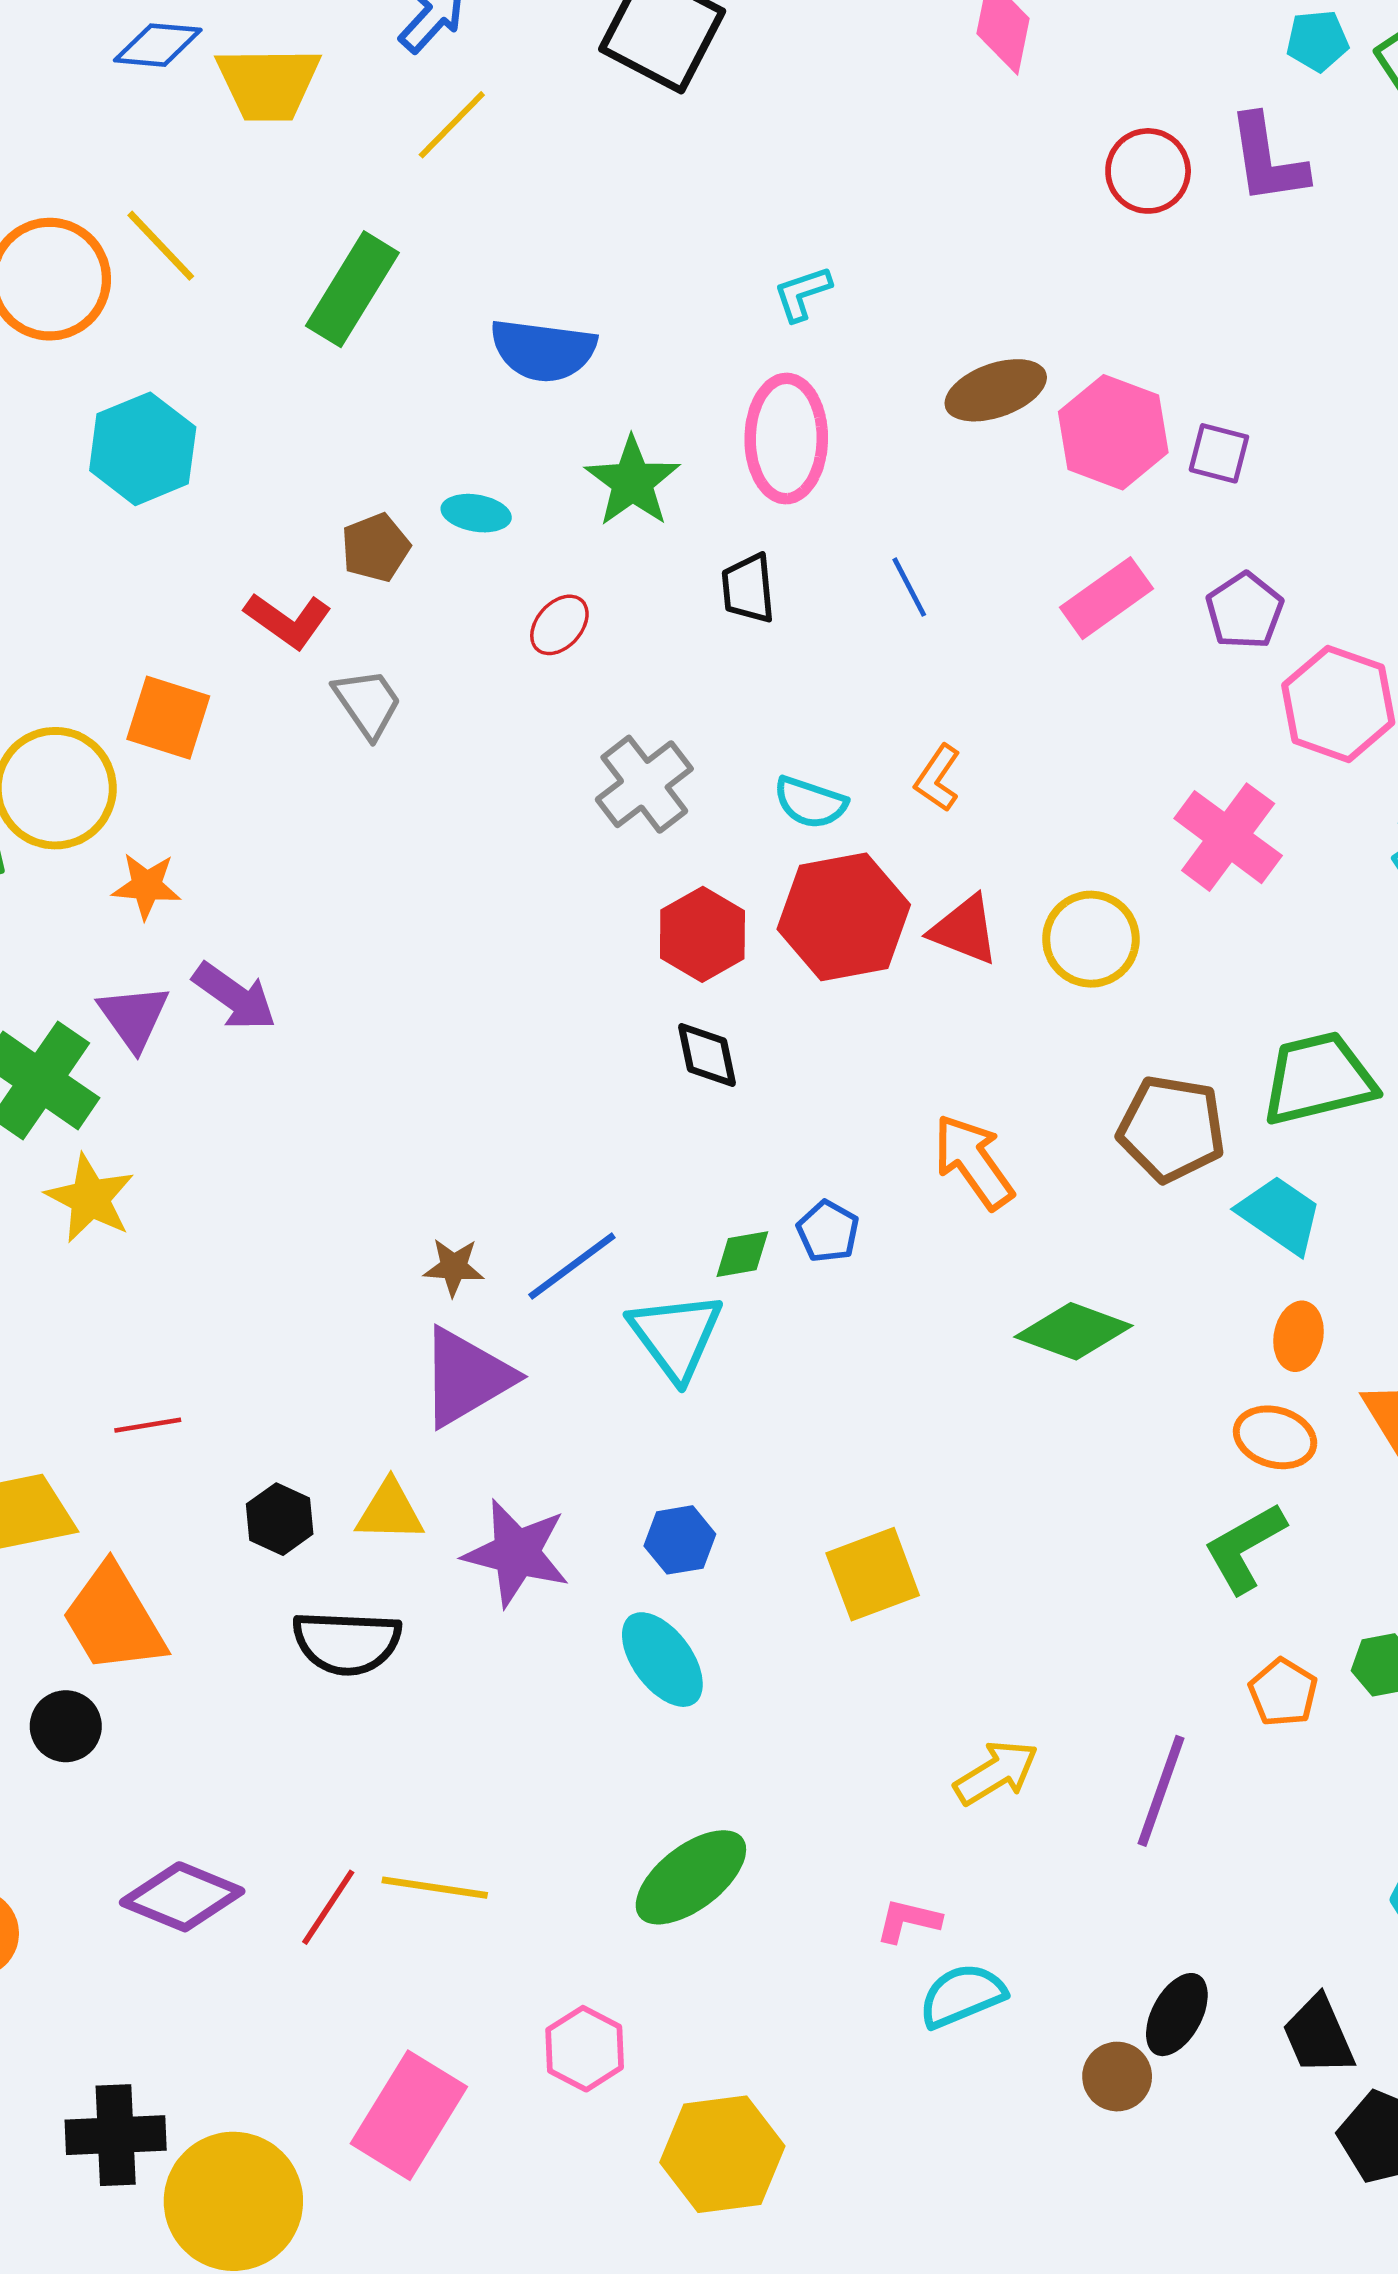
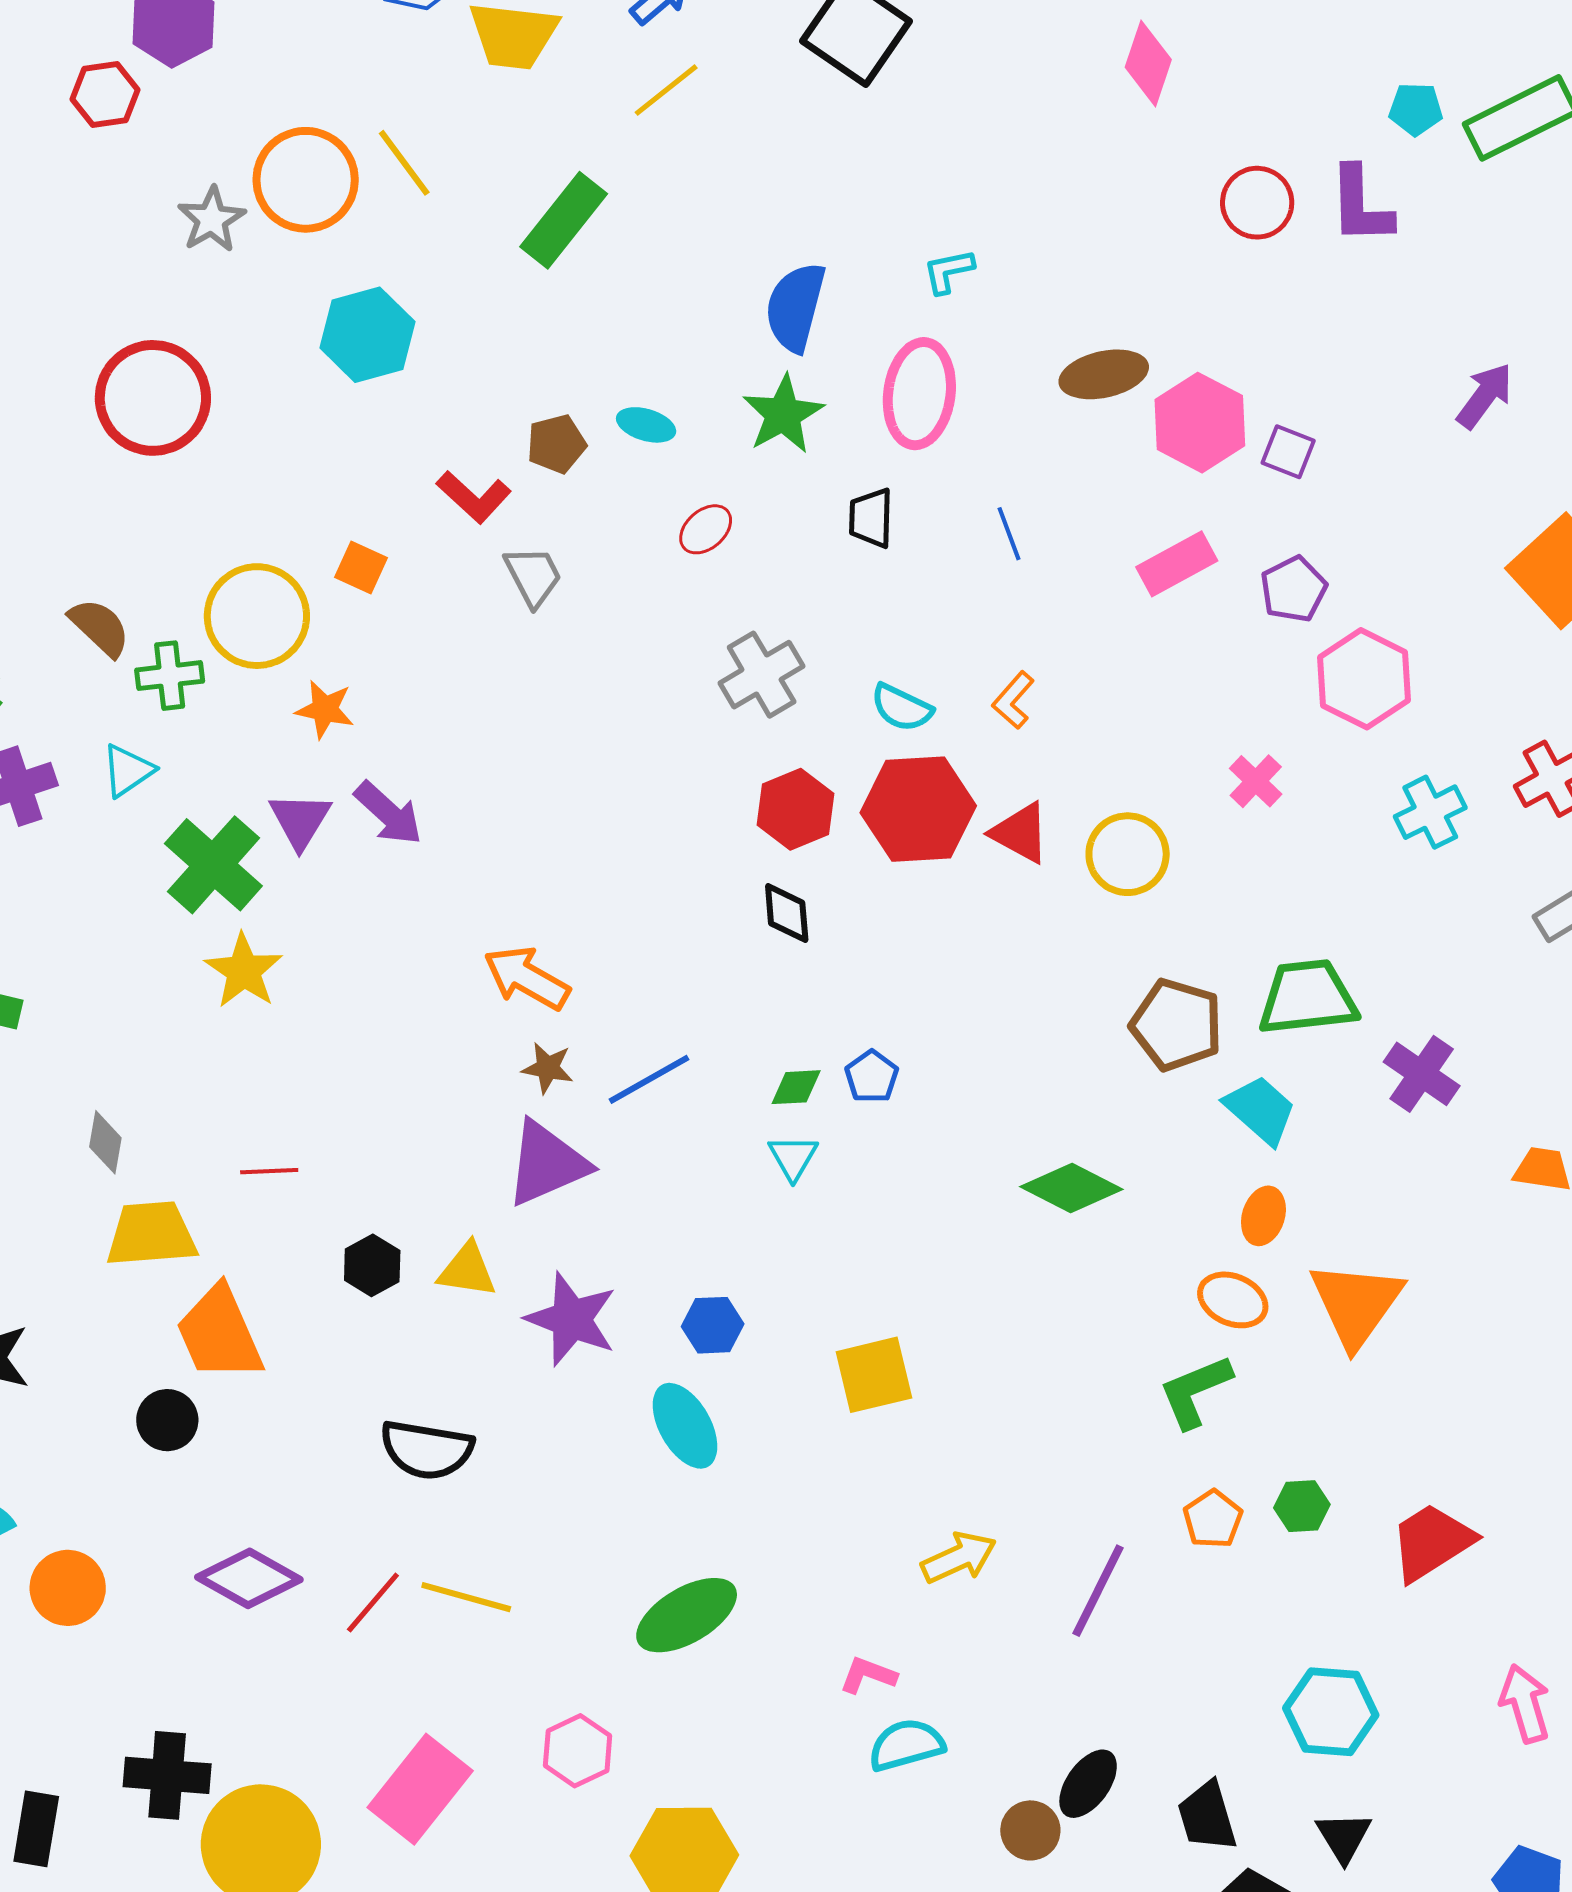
blue semicircle: (543, 350) -> (795, 307), moved, turned 90
orange square: (168, 718) -> (361, 568), size x0.7
pink cross: (1228, 837) -> (1256, 781), size x0.6
orange arrow: (973, 1162) -> (527, 978), moved, turned -32
cyan triangle: (676, 1336) -> (793, 1157), moved, size x0.6
black semicircle: (347, 1643) -> (427, 1450), moved

